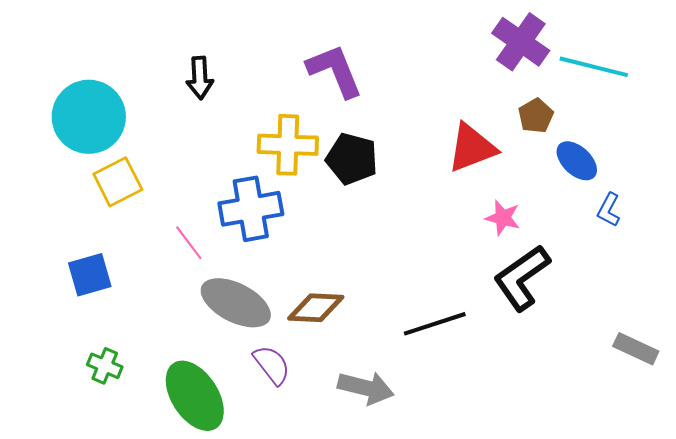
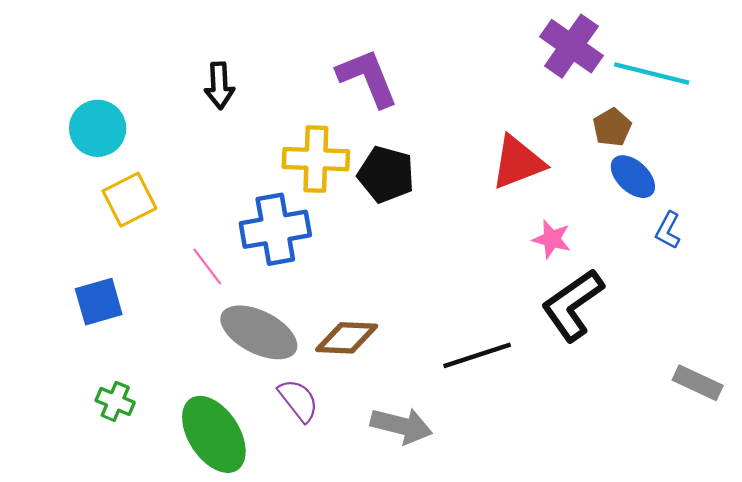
brown pentagon: (536, 116) -> (612, 127), moved
cyan circle: (89, 117) -> (98, 128), size x0.7

